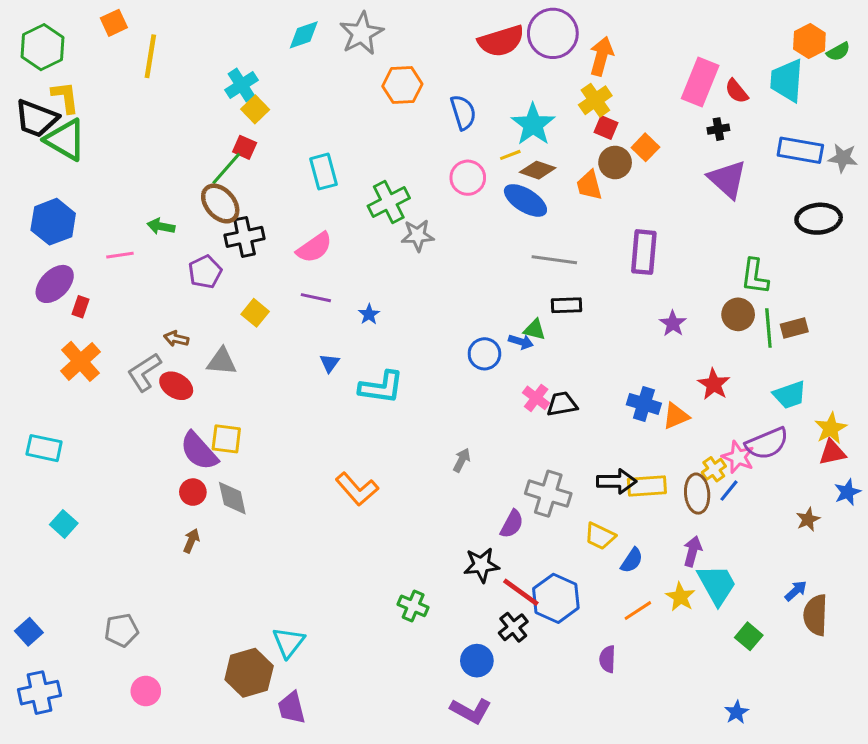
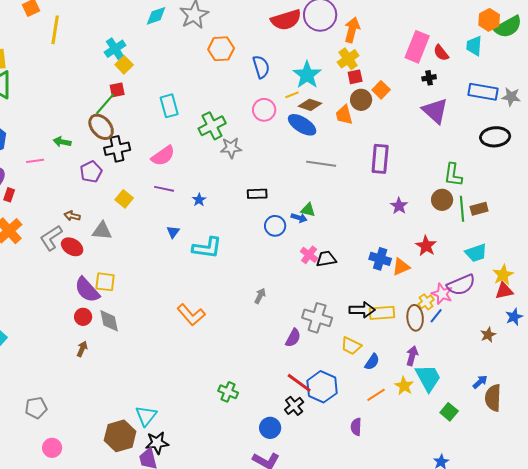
green semicircle: (838, 52) -> (508, 27), size x1.8
cyan trapezoid: (787, 80) -> (474, 46), size x0.7
red square: (606, 128) -> (355, 77), turned -35
red square: (245, 147) -> (117, 90), turned -35
black rectangle: (566, 305) -> (257, 194), moved
black star: (481, 565) -> (157, 443), moved

